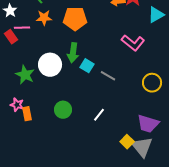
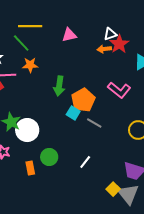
orange pentagon: (75, 19) -> (83, 100), moved, turned -30
green arrow: (73, 53) -> (59, 86), moved
white circle: (50, 65) -> (27, 130), moved
orange rectangle: (27, 114) -> (30, 168), moved

